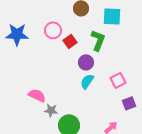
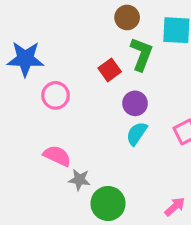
pink circle: (53, 30) -> (56, 95), moved
green L-shape: (98, 40) -> (141, 54), moved

